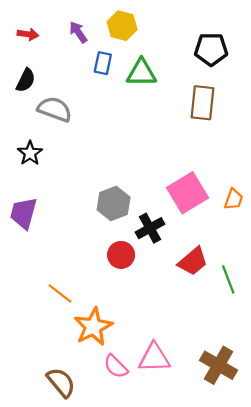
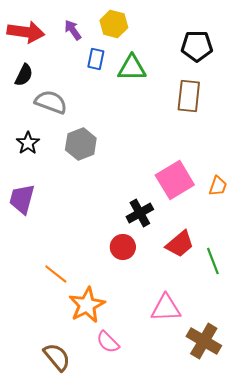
red arrow: (28, 34) -> (26, 32), size x1.8
gray hexagon: (114, 204) -> (81, 144), moved
red circle: (121, 255) -> (123, 247), moved
pink triangle: (154, 358) -> (166, 308), moved

